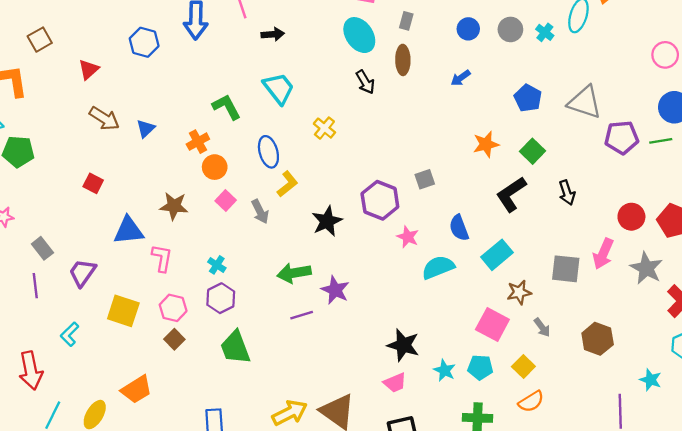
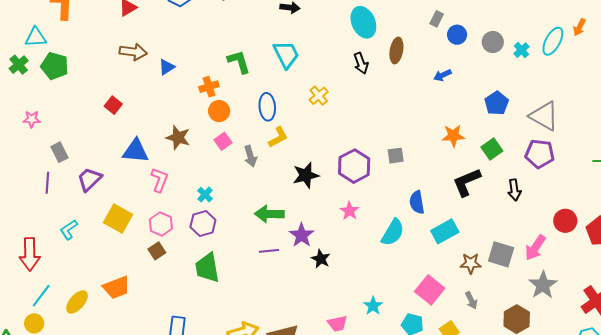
gray rectangle: (406, 21) -> (437, 19), moved
brown arrow: (104, 118) -> (133, 52), turned -36
purple pentagon: (622, 138) -> (540, 154), moved
pink star: (408, 237) -> (350, 211), moved
cyan semicircle: (438, 267) -> (393, 232), turned 132
gray star: (646, 268) -> (543, 285), moved
brown star: (519, 292) -> (471, 263), moved
black star: (403, 345) -> (321, 259), moved, size x0.7
cyan star: (445, 370) -> (373, 306), moved

